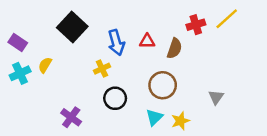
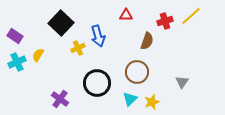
red triangle: (147, 41) -> (126, 15), moved
yellow cross: (102, 69) -> (78, 48), moved
black circle: (115, 98) -> (97, 83), size x1.4

